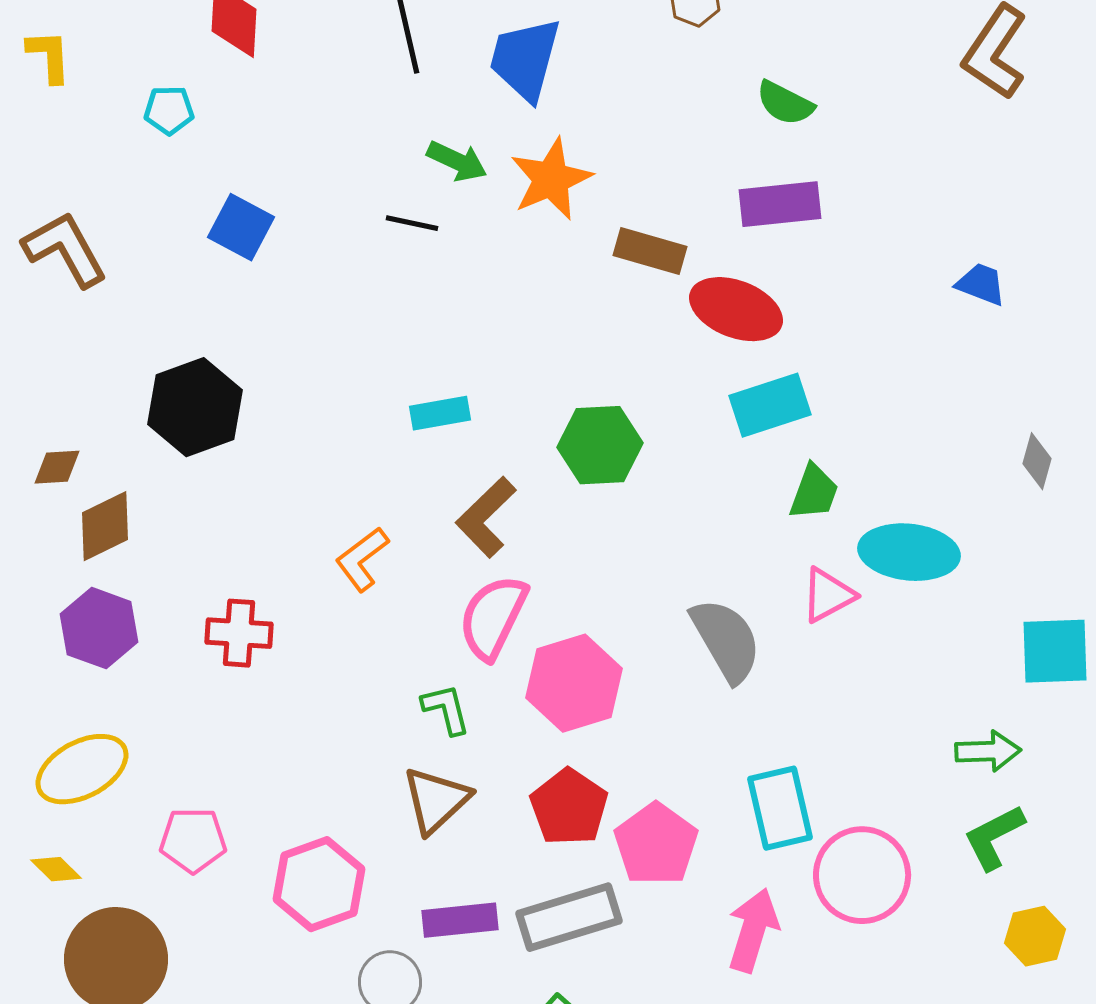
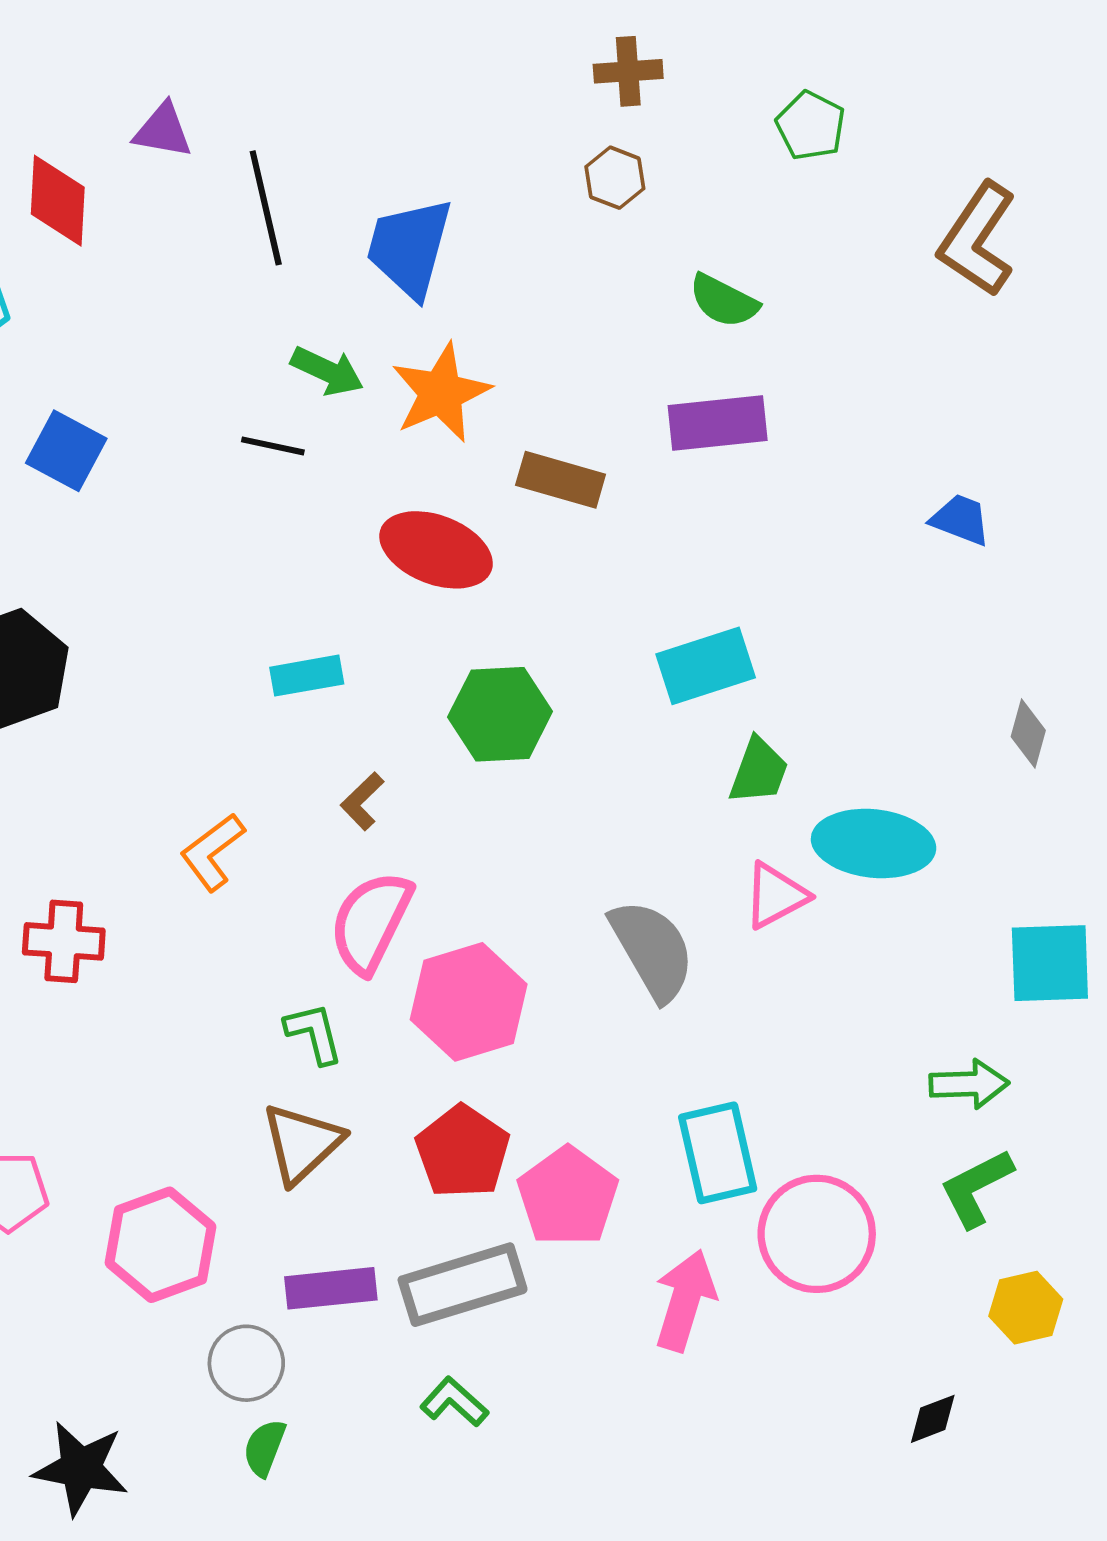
red ellipse: (736, 309) -> (436, 550), moved
brown L-shape: (486, 517) -> (362, 801), size x0.6

